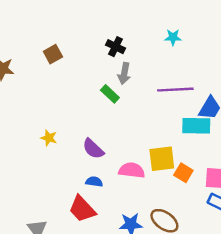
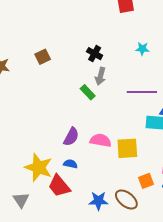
yellow star: (49, 138) -> (39, 167), moved, size x2.0
purple semicircle: (93, 149) -> (71, 137), turned -108
pink semicircle: (132, 170) -> (101, 140), moved
orange square: (183, 173) -> (146, 181), moved, turned 35

